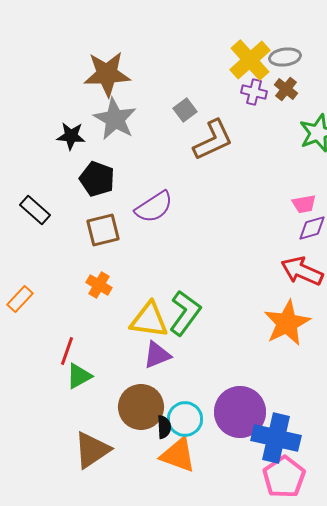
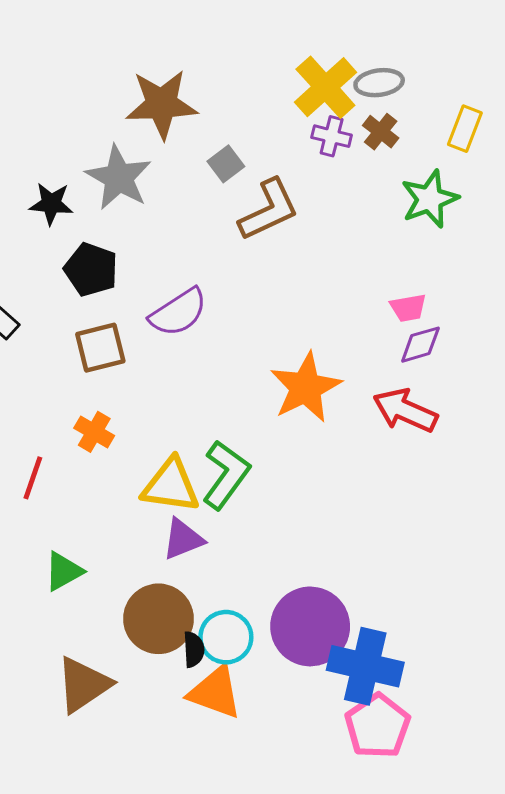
brown star: (107, 74) -> (162, 104), moved
orange star: (287, 323) -> (306, 387), moved
red line: (67, 351) -> (33, 478), moved

